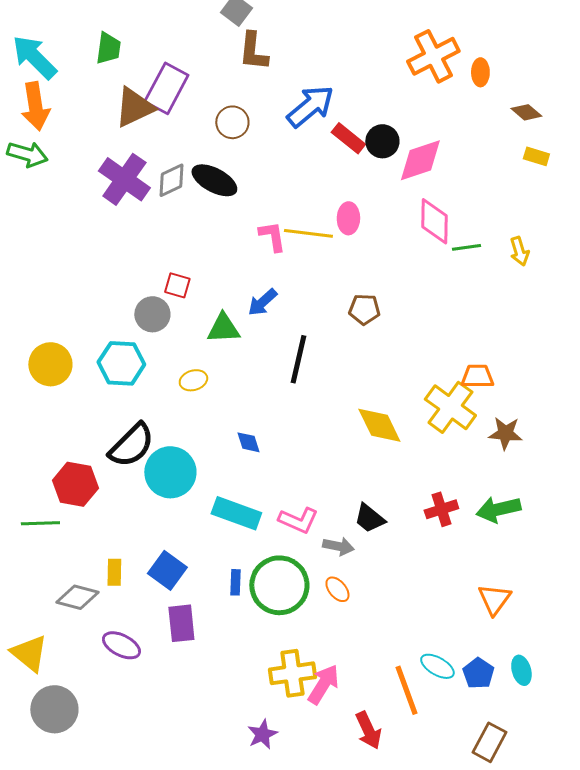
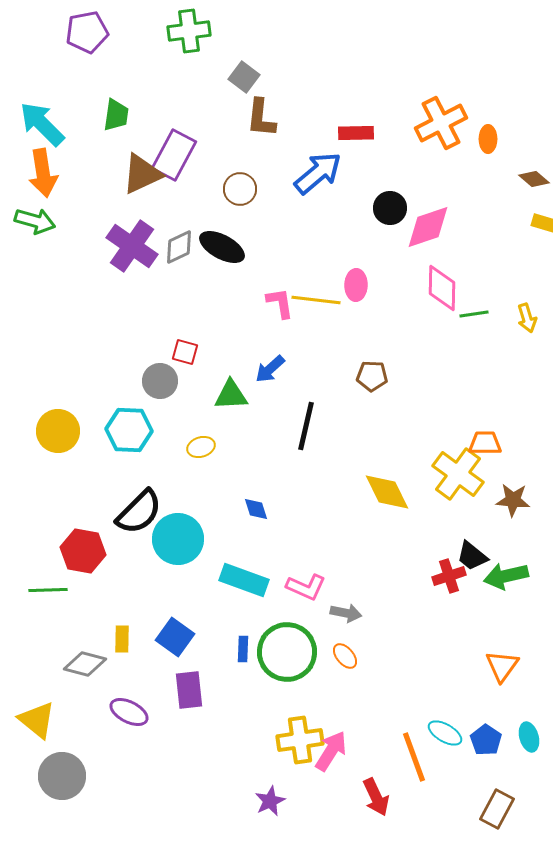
red rectangle: (348, 138) -> (356, 133), moved, turned -40
black trapezoid: (369, 518) -> (472, 556), moved

